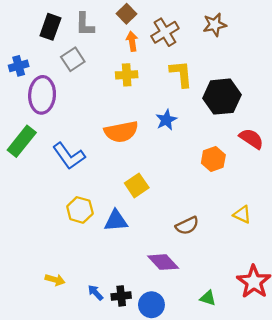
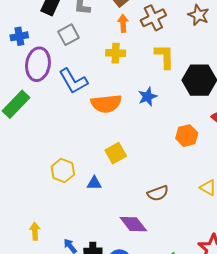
brown star: (215, 25) -> (199, 15), turned 30
blue L-shape: (69, 156) -> (73, 81), moved
blue triangle: (116, 221) -> (94, 183), size x0.7
yellow arrow: (55, 280) -> (35, 231), turned -114

